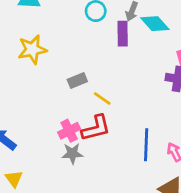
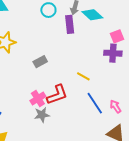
yellow line: (102, 98) -> (83, 76), moved
blue line: (146, 145) -> (95, 103), turned -30

